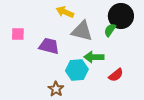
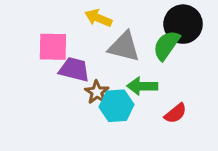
green semicircle: (110, 30) -> (166, 45), size x1.5
pink square: (18, 34) -> (53, 47), moved, size x1.5
brown star: (56, 89) -> (97, 92), moved

